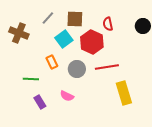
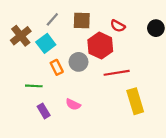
red semicircle: (108, 24) -> (118, 26), turned -48
brown cross: (19, 33) -> (21, 36), turned 30
cyan square: (64, 39) -> (46, 43), moved
gray circle: (77, 69) -> (78, 62), moved

